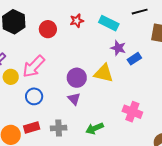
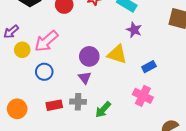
blue rectangle: (134, 59) -> (149, 67), moved
red rectangle: (32, 127) -> (54, 105), moved
gray cross: (59, 128) -> (78, 102), moved
green arrow: (95, 128) -> (103, 110), turned -30

